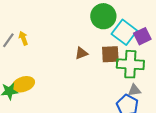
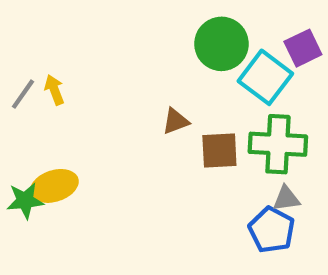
purple square: (142, 36) -> (303, 48), moved
brown square: (110, 54) -> (219, 150), moved

